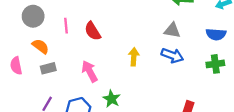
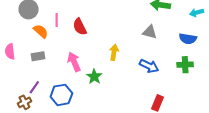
orange semicircle: (40, 46) -> (41, 31), moved
blue arrow: (172, 55) -> (149, 66), moved
green star: (112, 99) -> (94, 77), moved

